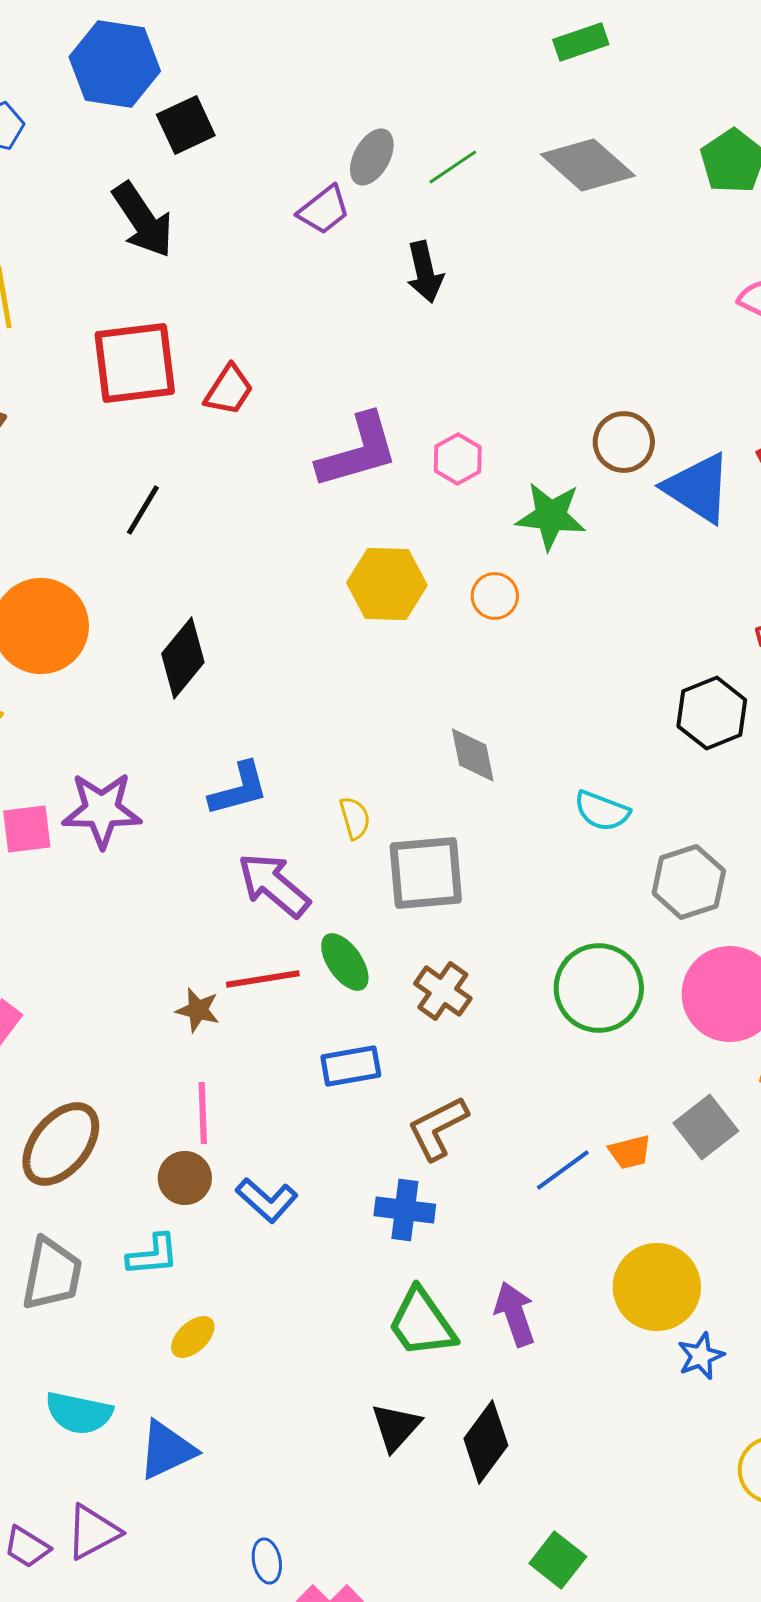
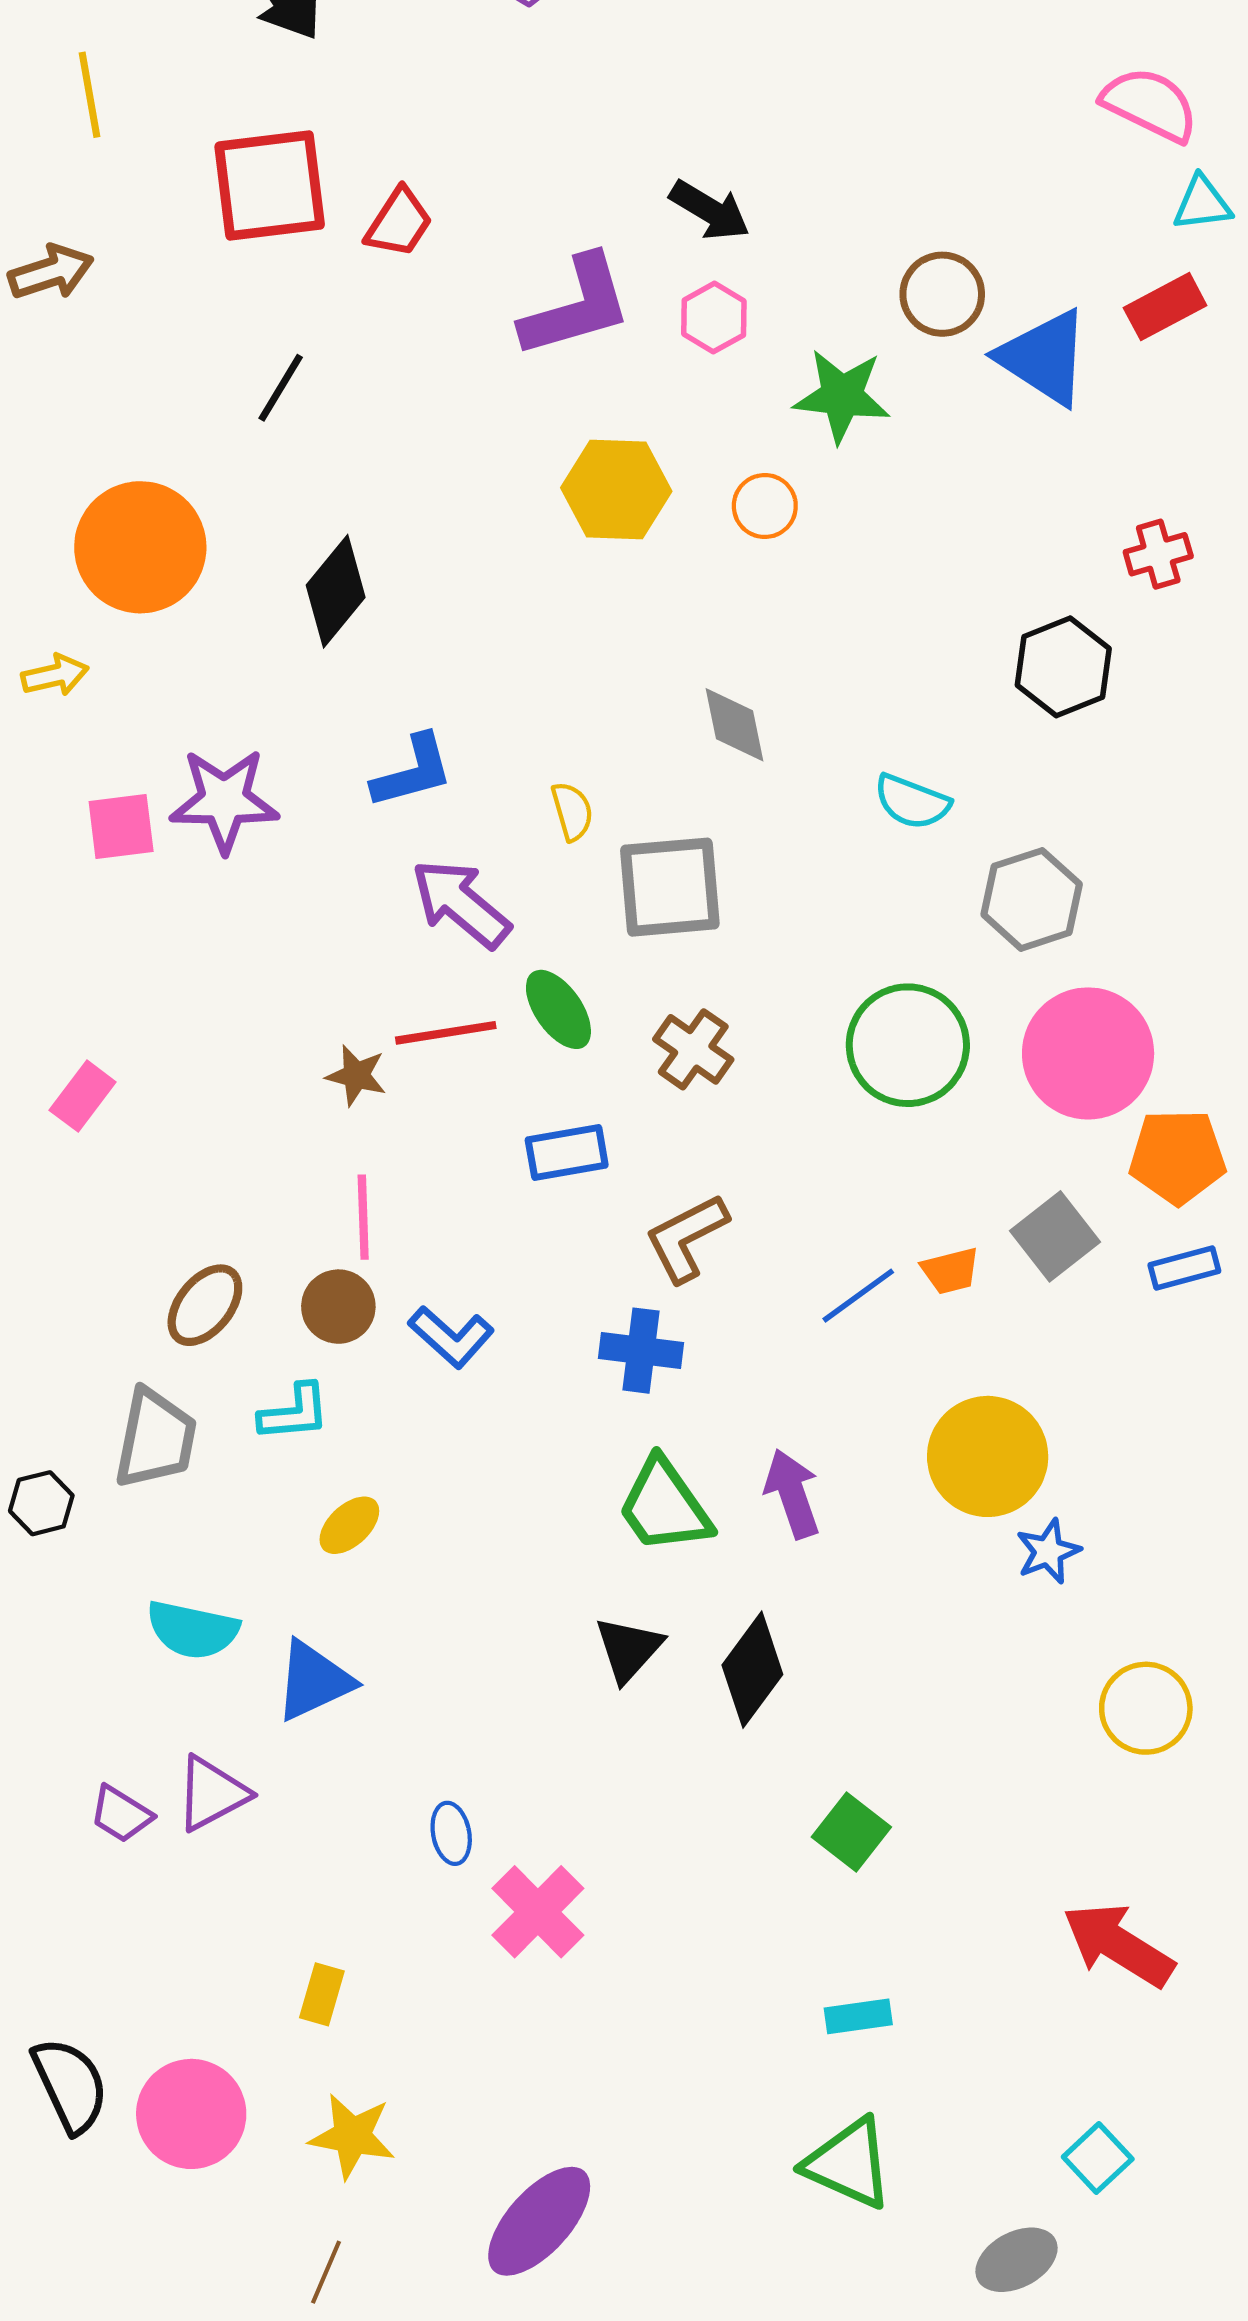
black arrow: (425, 272) -> (710, 210), moved, turned -46
brown ellipse: (61, 1144) -> (205, 1305), moved, size x0.7

